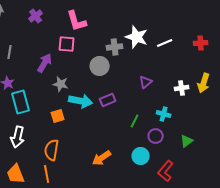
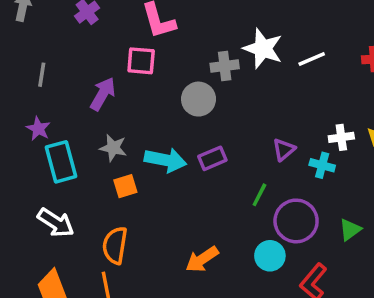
purple triangle: (146, 82) -> (284, 150), moved
gray star: (61, 84) -> (113, 148), moved
cyan cross: (164, 114) -> (322, 165), moved
purple circle: (156, 136) -> (296, 221), size x1.6
white arrow: (18, 137) -> (56, 223), turned -70

